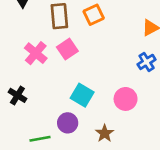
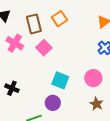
pink cross: (36, 53) -> (15, 43), moved
brown star: (105, 133) -> (97, 104), moved

